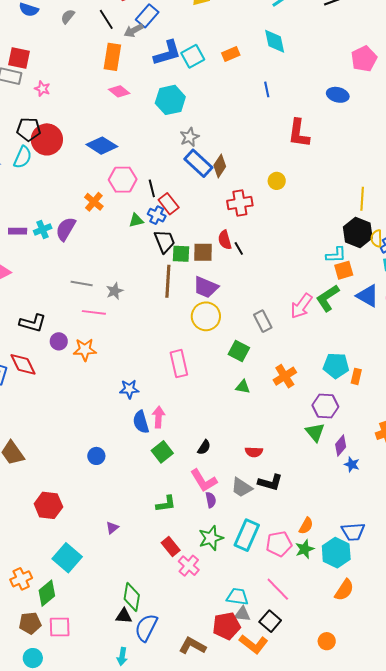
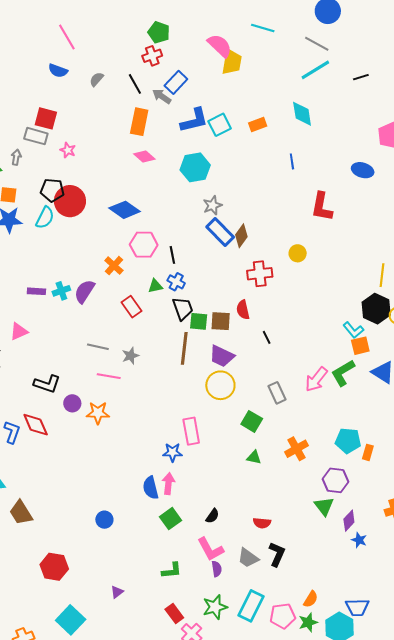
gray arrow: (134, 30) -> (162, 96), turned 60
red rectangle: (169, 204) -> (131, 307), moved
black line: (239, 248) -> (267, 337), moved
cyan L-shape: (336, 255) -> (353, 330), turned 50
blue star: (129, 389) -> (172, 452), moved
black L-shape: (270, 482) -> (277, 554), turned -85

